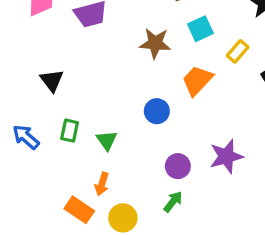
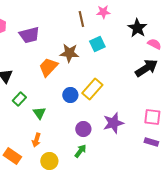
yellow rectangle: (238, 51) -> (92, 89), moved, size x1.5
orange trapezoid: (197, 80) -> (48, 67), moved
green rectangle: (70, 131) -> (19, 99), moved, turned 32
orange rectangle: (79, 210) -> (12, 156), moved

